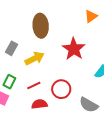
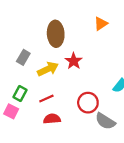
orange triangle: (91, 16) -> (101, 24), moved
red star: (74, 49) -> (74, 61), moved, size x0.7
red circle: (61, 89) -> (88, 103), moved

